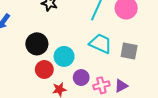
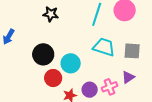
purple circle: (81, 78) -> (90, 90), moved
purple triangle: (121, 86) -> (128, 77), moved

